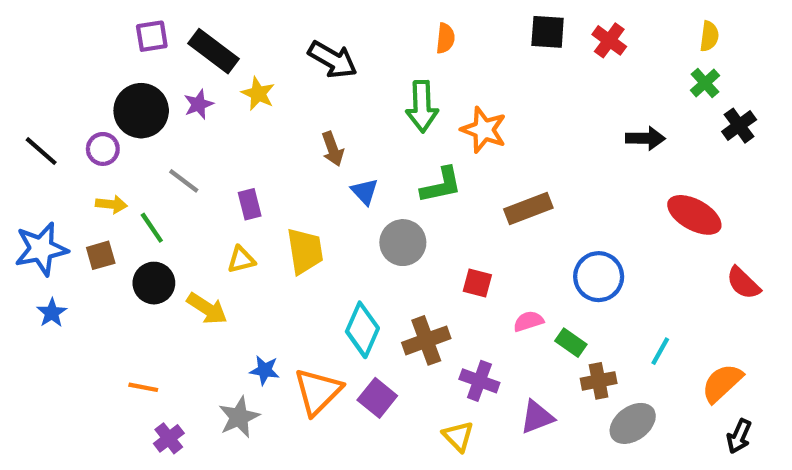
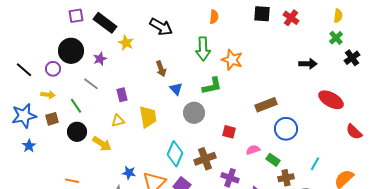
purple star: (199, 104) -> (100, 59), moved
yellow arrow: (111, 204) -> (48, 95), moved
brown rectangle: (528, 209) -> (266, 105), moved

